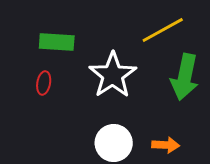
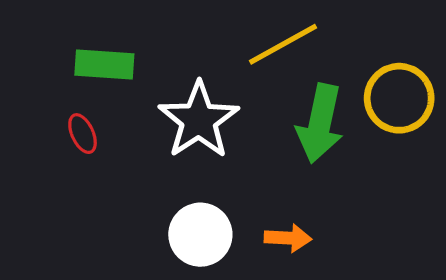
red ellipse: (44, 83) -> (83, 134), turned -35

